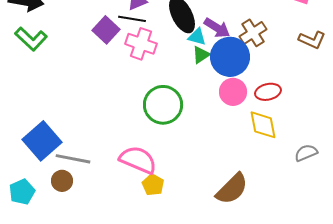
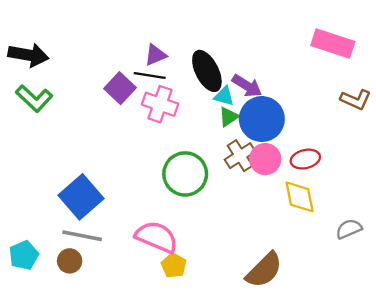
brown cross: (253, 33) -> (240, 156), moved
blue square: (42, 141) -> (81, 197), moved
cyan pentagon: (22, 192) -> (24, 255), moved

